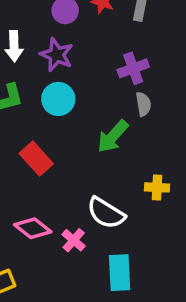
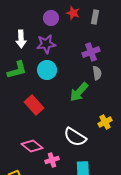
purple star: (57, 55) -> (46, 44), turned -30
yellow cross: (157, 187) -> (105, 122), turned -32
pink cross: (74, 240) -> (52, 160), moved, turned 32

